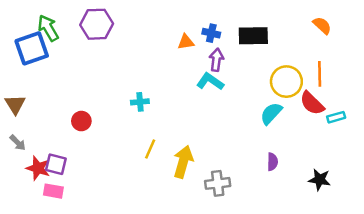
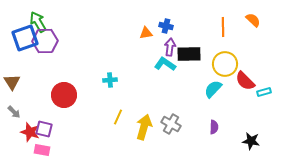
purple hexagon: (97, 24) -> (45, 41), moved
black rectangle: (253, 36) -> (189, 54), moved
orange line: (320, 74) -> (223, 27), moved
red circle: (81, 121) -> (64, 95), size x1.6
gray cross: (218, 183) -> (171, 124), moved, turned 36

